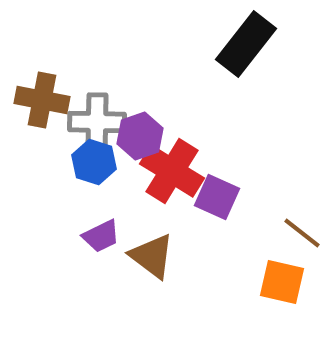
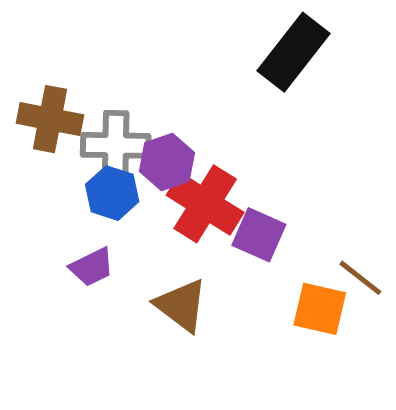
purple trapezoid: (101, 236) -> (92, 267), moved
orange square: (282, 282) -> (320, 309), moved

